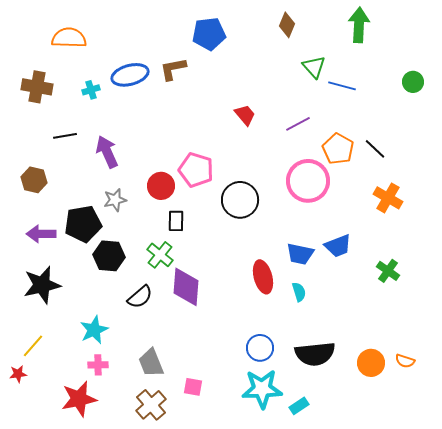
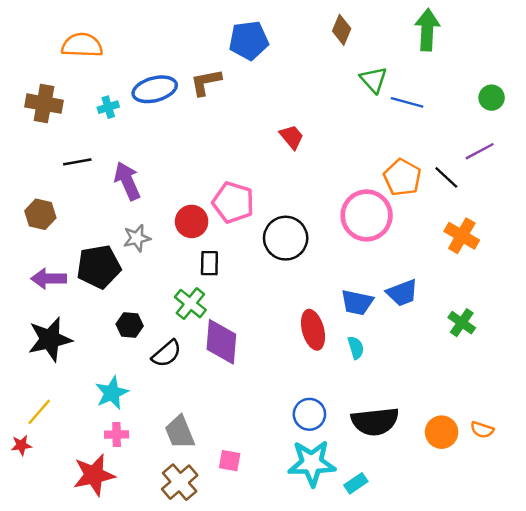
purple line: (298, 124) -> (480, 151), moved
black hexagon: (109, 256) -> (130, 325), moved, size x0.7

